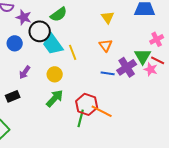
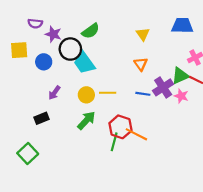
yellow line: (73, 52) -> (108, 93), moved, turned -70
green triangle: (143, 56) -> (180, 76), turned 36
pink star: (151, 69) -> (181, 96), moved

